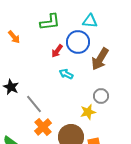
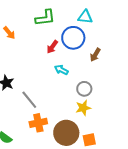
brown arrow: (100, 59) -> (95, 55), size x0.6
gray circle: (101, 96) -> (84, 89), moved
orange cross: (43, 127) -> (38, 123), turned 30

